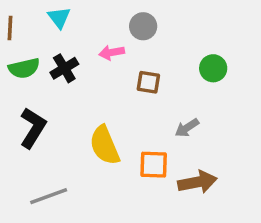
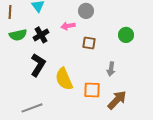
black L-shape: (33, 128) -> (38, 65), moved
gray arrow: (187, 128) -> (111, 69), turned -48
brown arrow: (197, 182) -> (117, 100), turned -35

